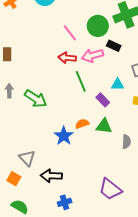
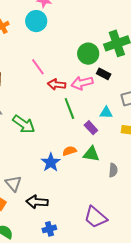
pink line: (70, 33) -> (38, 67), moved

